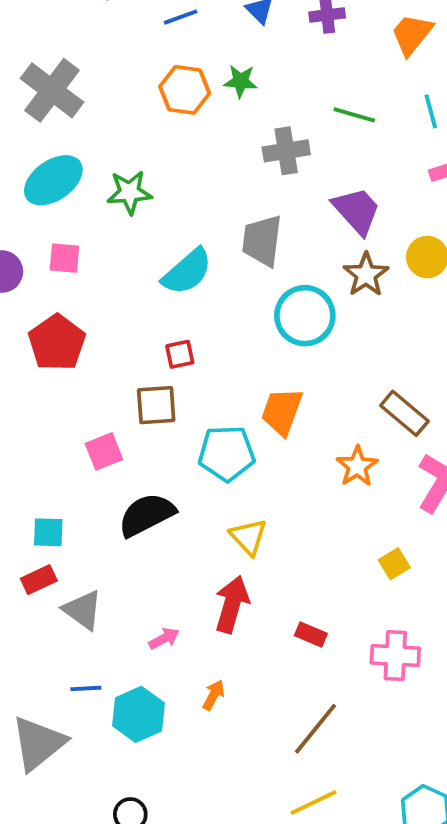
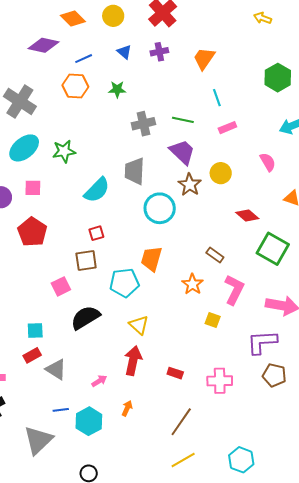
orange hexagon: (185, 90) -> (75, 86), moved
green line: (354, 115) -> (183, 120), moved
brown rectangle: (404, 413) -> (215, 255), size x0.7
yellow square: (394, 564) -> (213, 320), moved, turned -35

